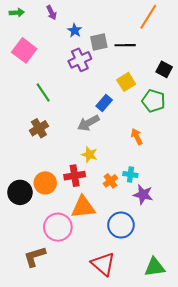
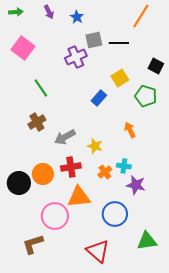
blue star: (75, 30) -> (77, 17), moved
gray arrow: (88, 123) -> (65, 137), moved
yellow star: (89, 155) -> (95, 146), moved
green triangle: (155, 267) -> (147, 241), moved

